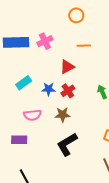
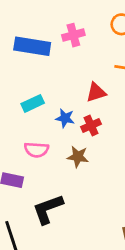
pink cross: (45, 41) -> (73, 35), moved
black L-shape: (67, 144) -> (48, 209), moved

